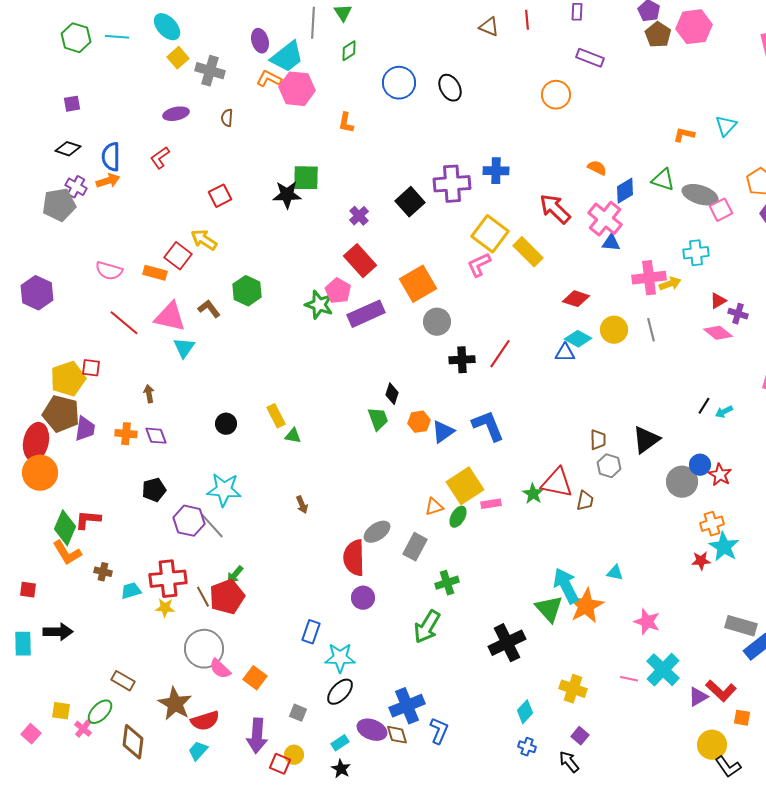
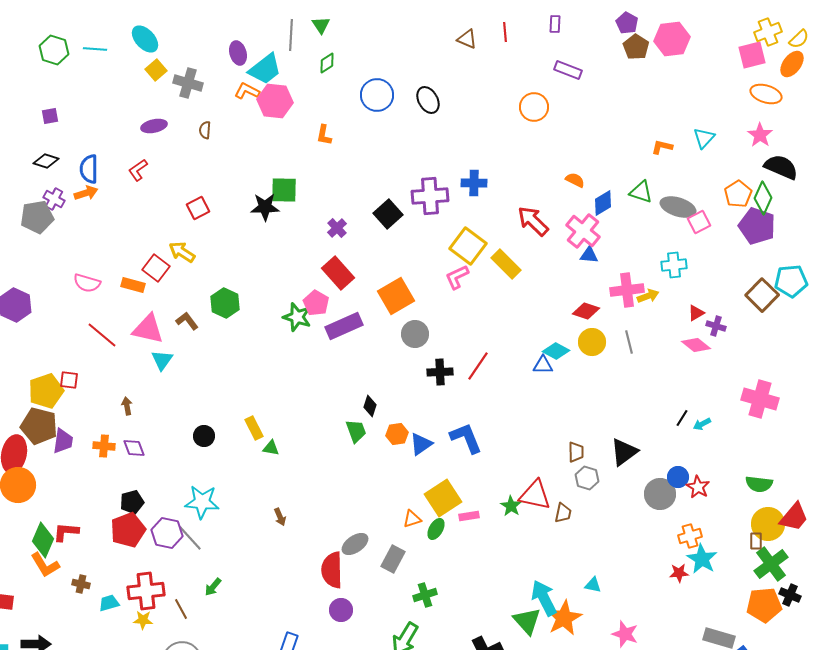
red diamond: (576, 299) -> (586, 311), moved
red pentagon: (227, 597) -> (128, 530), moved

